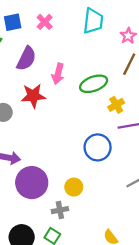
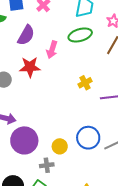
green ellipse: (94, 84) -> (80, 35), moved
yellow cross: (116, 105) -> (85, 83), moved
blue circle: (98, 147) -> (88, 138), moved

